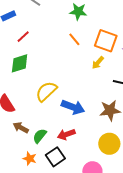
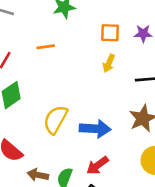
orange line: (74, 39) -> (46, 47), moved, turned -40
orange square: (106, 41) -> (110, 33), size x0.7

